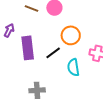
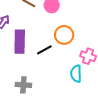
cyan semicircle: (73, 67) -> (76, 74), moved

